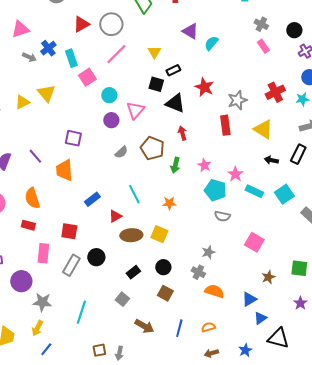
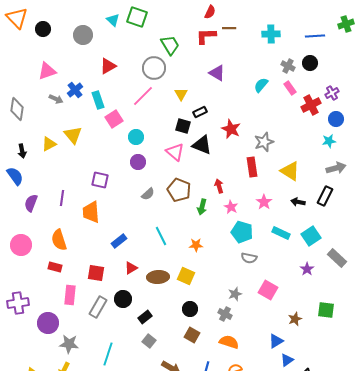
gray circle: (111, 24) -> (154, 68), moved
black circle: (294, 30) -> (310, 63), moved
cyan semicircle: (211, 43) -> (261, 85), moved
red cross: (275, 92) -> (311, 105), moved
pink triangle: (135, 110) -> (175, 152), moved, turned -30
red arrow: (182, 133) -> (219, 186), moved
purple line: (35, 156) -> (62, 198), turned 49
pink star: (235, 174) -> (264, 202), moved
red triangle: (115, 216) -> (131, 268), moved
pink square: (254, 242) -> (268, 290), moved
black rectangle: (133, 272) -> (145, 317), moved
orange semicircle: (214, 291) -> (229, 342), moved
purple star: (300, 303) -> (307, 269), moved

